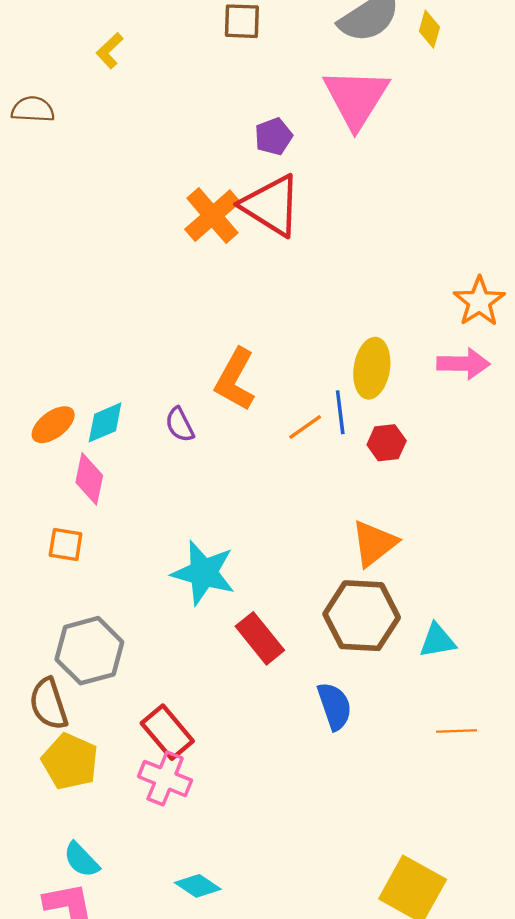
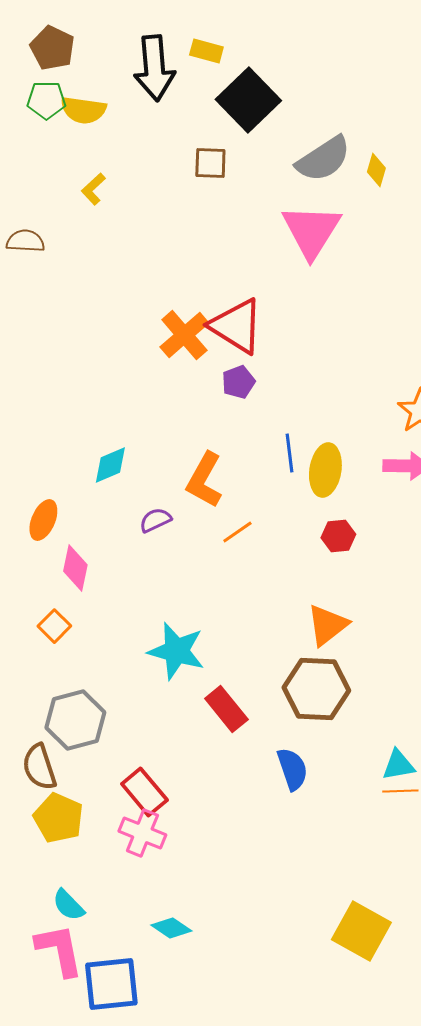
purple pentagon: (274, 136) -> (238, 382), moved
blue line: (340, 412) -> (289, 453), moved
cyan diamond: (105, 422) -> (110, 465), moved
orange ellipse: (53, 425) -> (43, 520), turned -30
purple semicircle: (180, 425) -> (155, 520), turned 92
orange line: (305, 427) -> (237, 532), moved
orange square: (66, 544) -> (54, 626), turned 36
cyan triangle: (437, 641) -> (398, 765), moved

